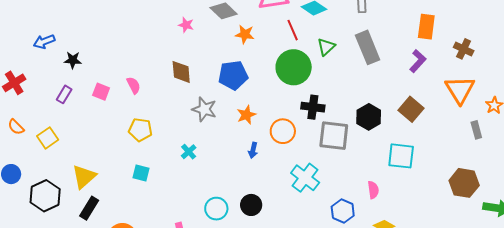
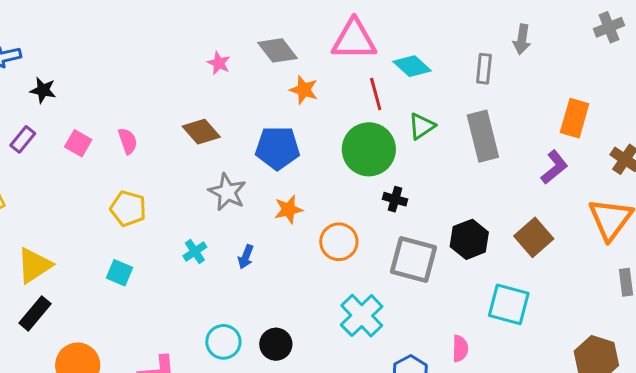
brown diamond: (181, 72) -> (201, 132), turned -45
black cross: (313, 107) -> (395, 199), moved, size x0.7
blue arrow: (253, 150) -> (246, 257), moved

